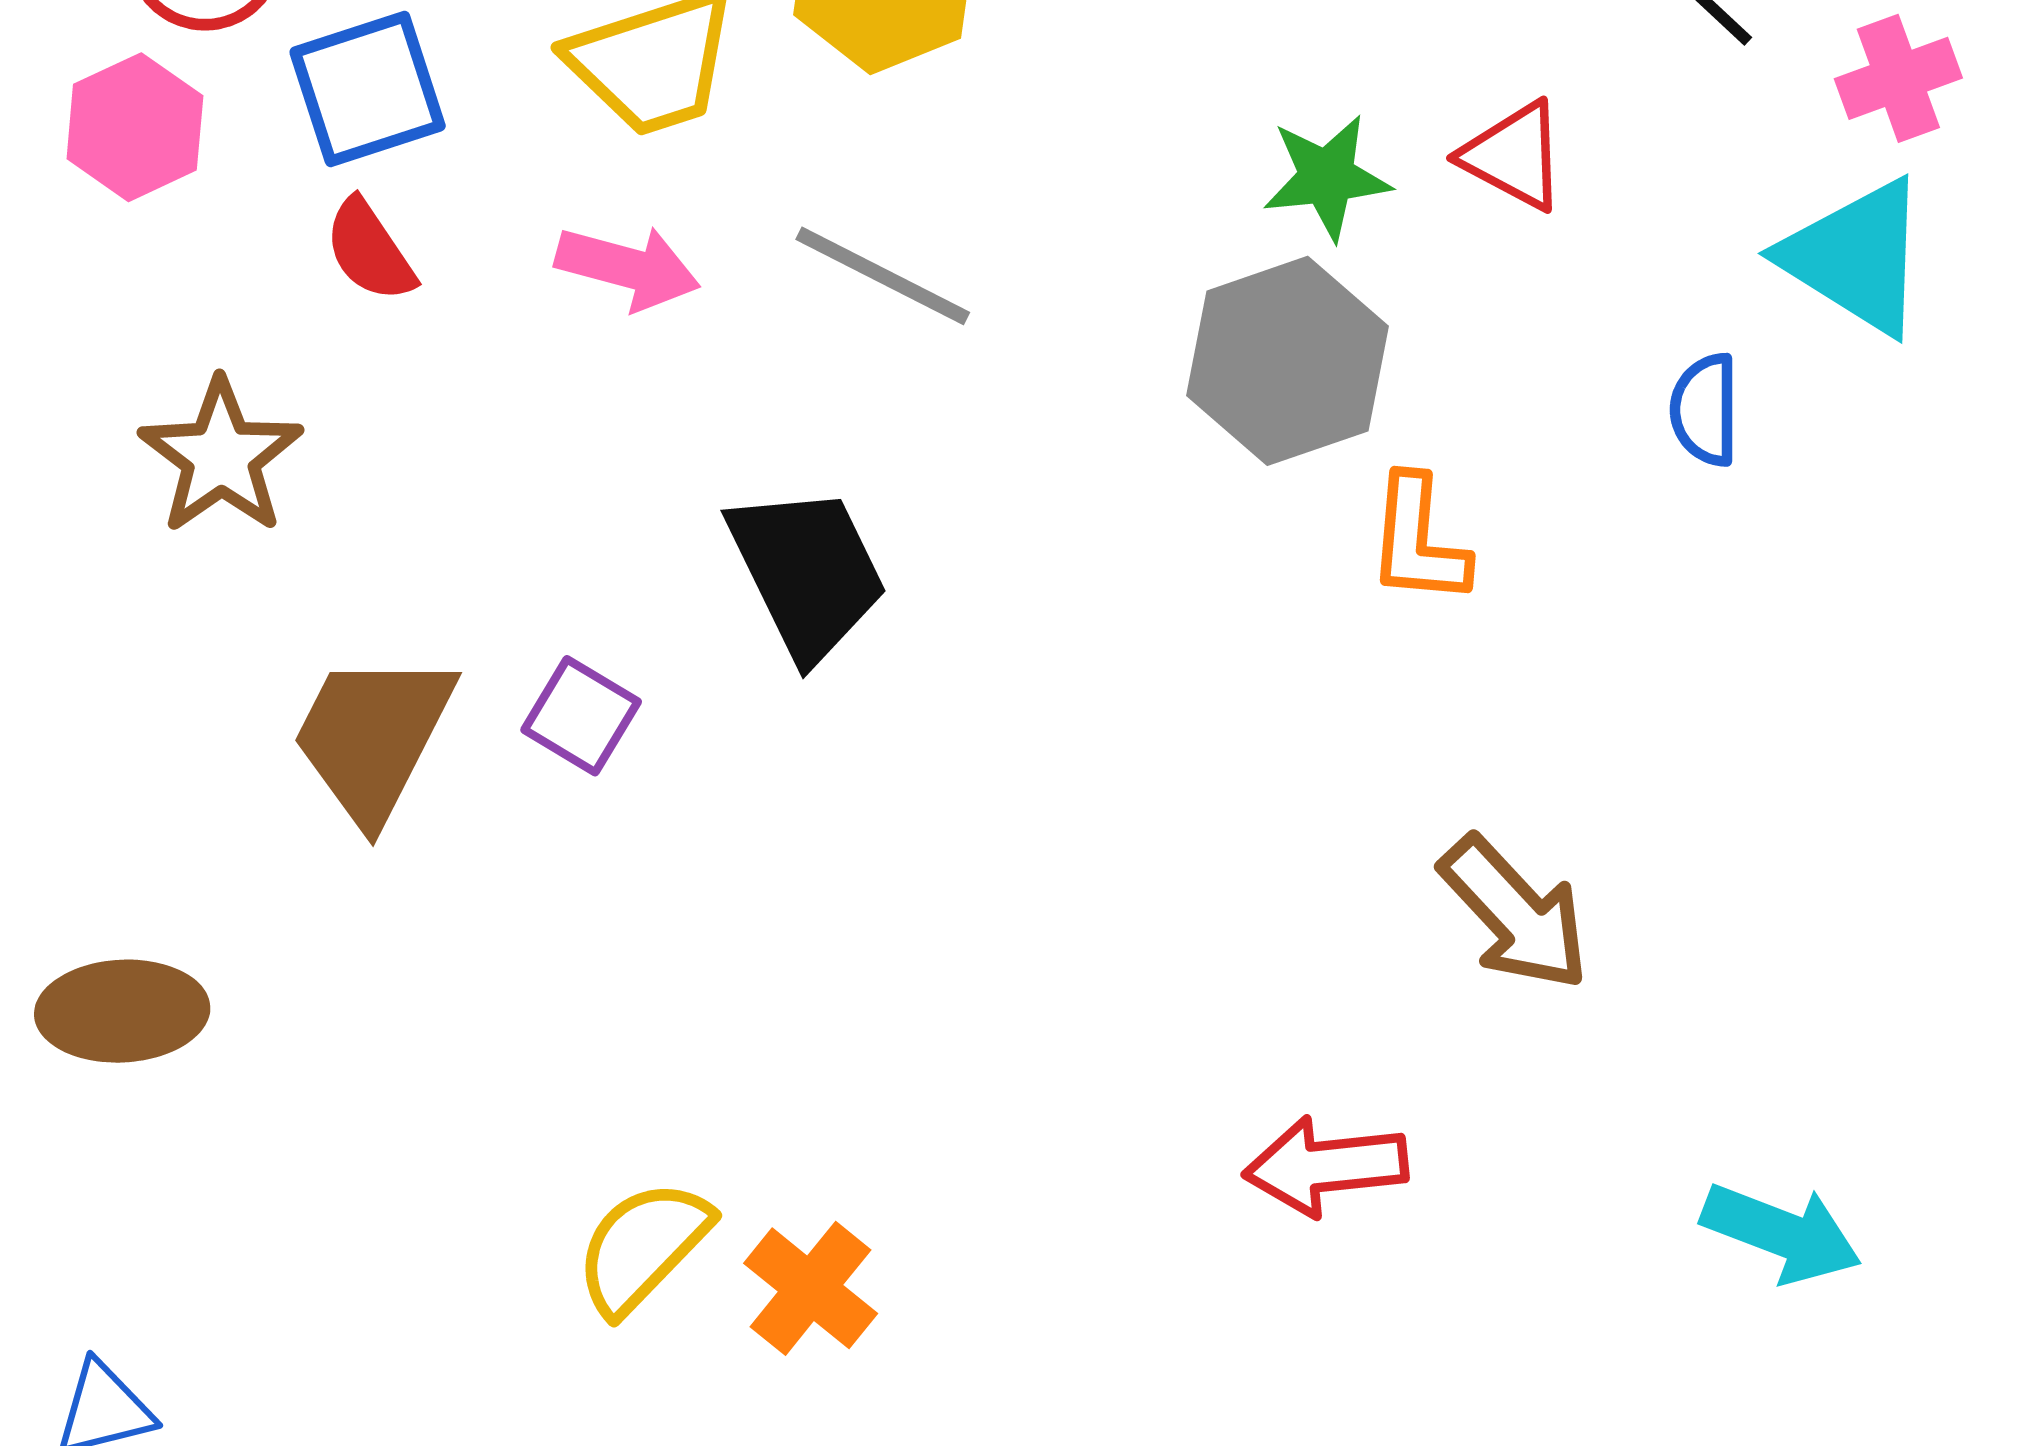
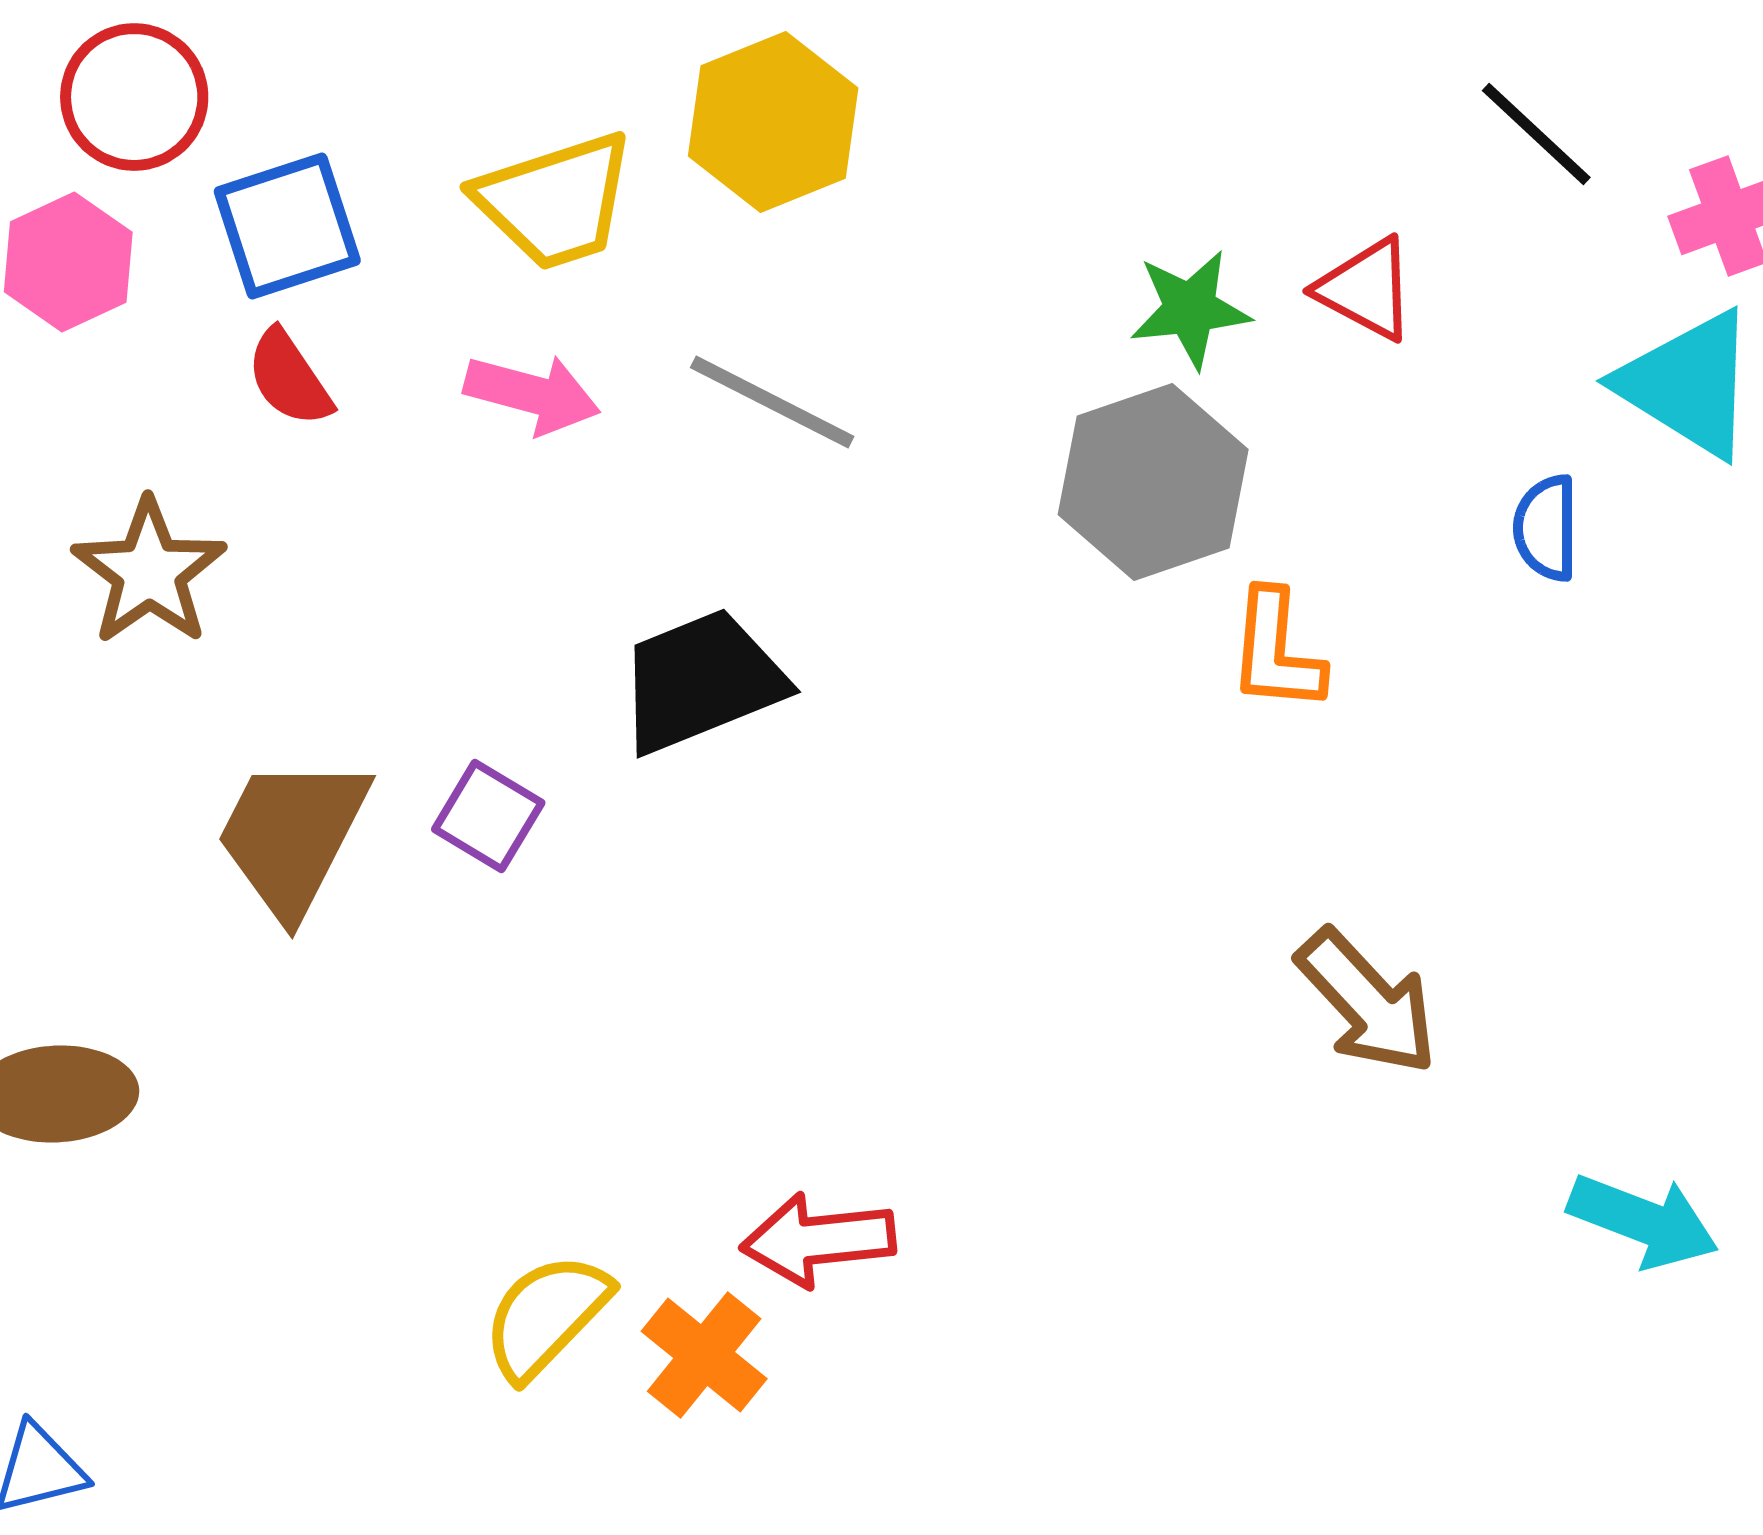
black trapezoid: (807, 572) -> (701, 681), turned -86
red arrow: (1326, 1166) -> (818, 1240), moved
cyan arrow: (1781, 1233) -> (1643, 1221), moved

